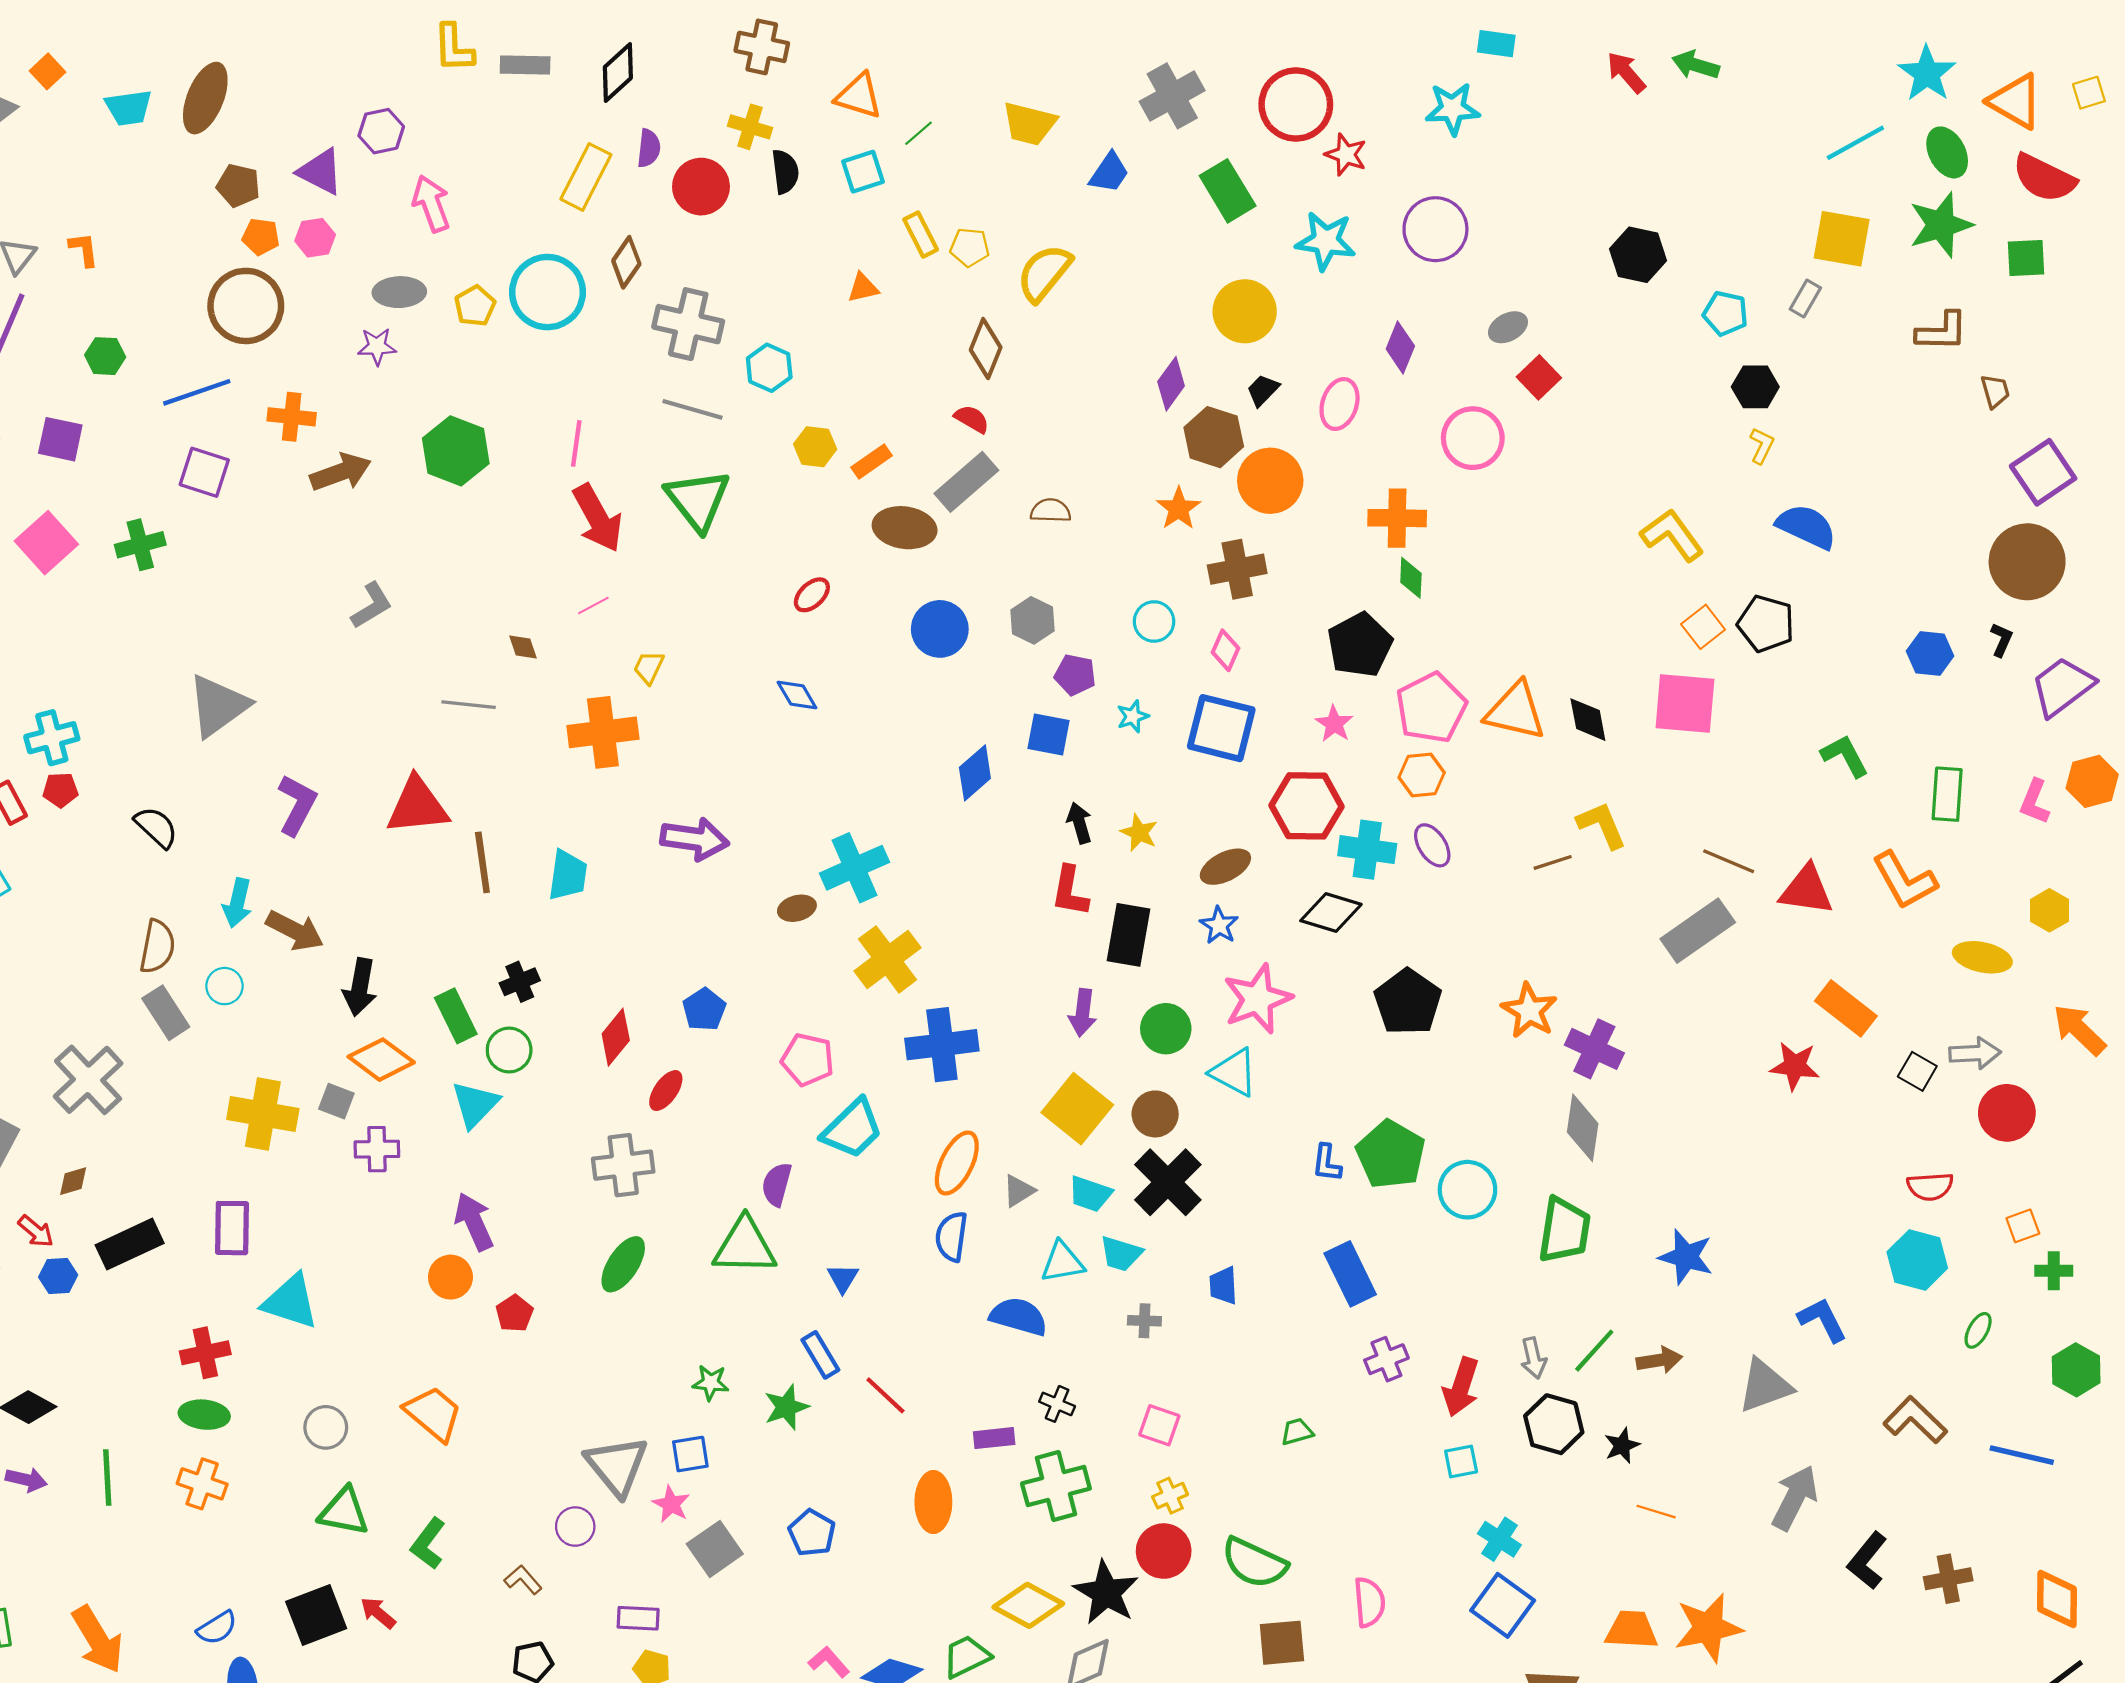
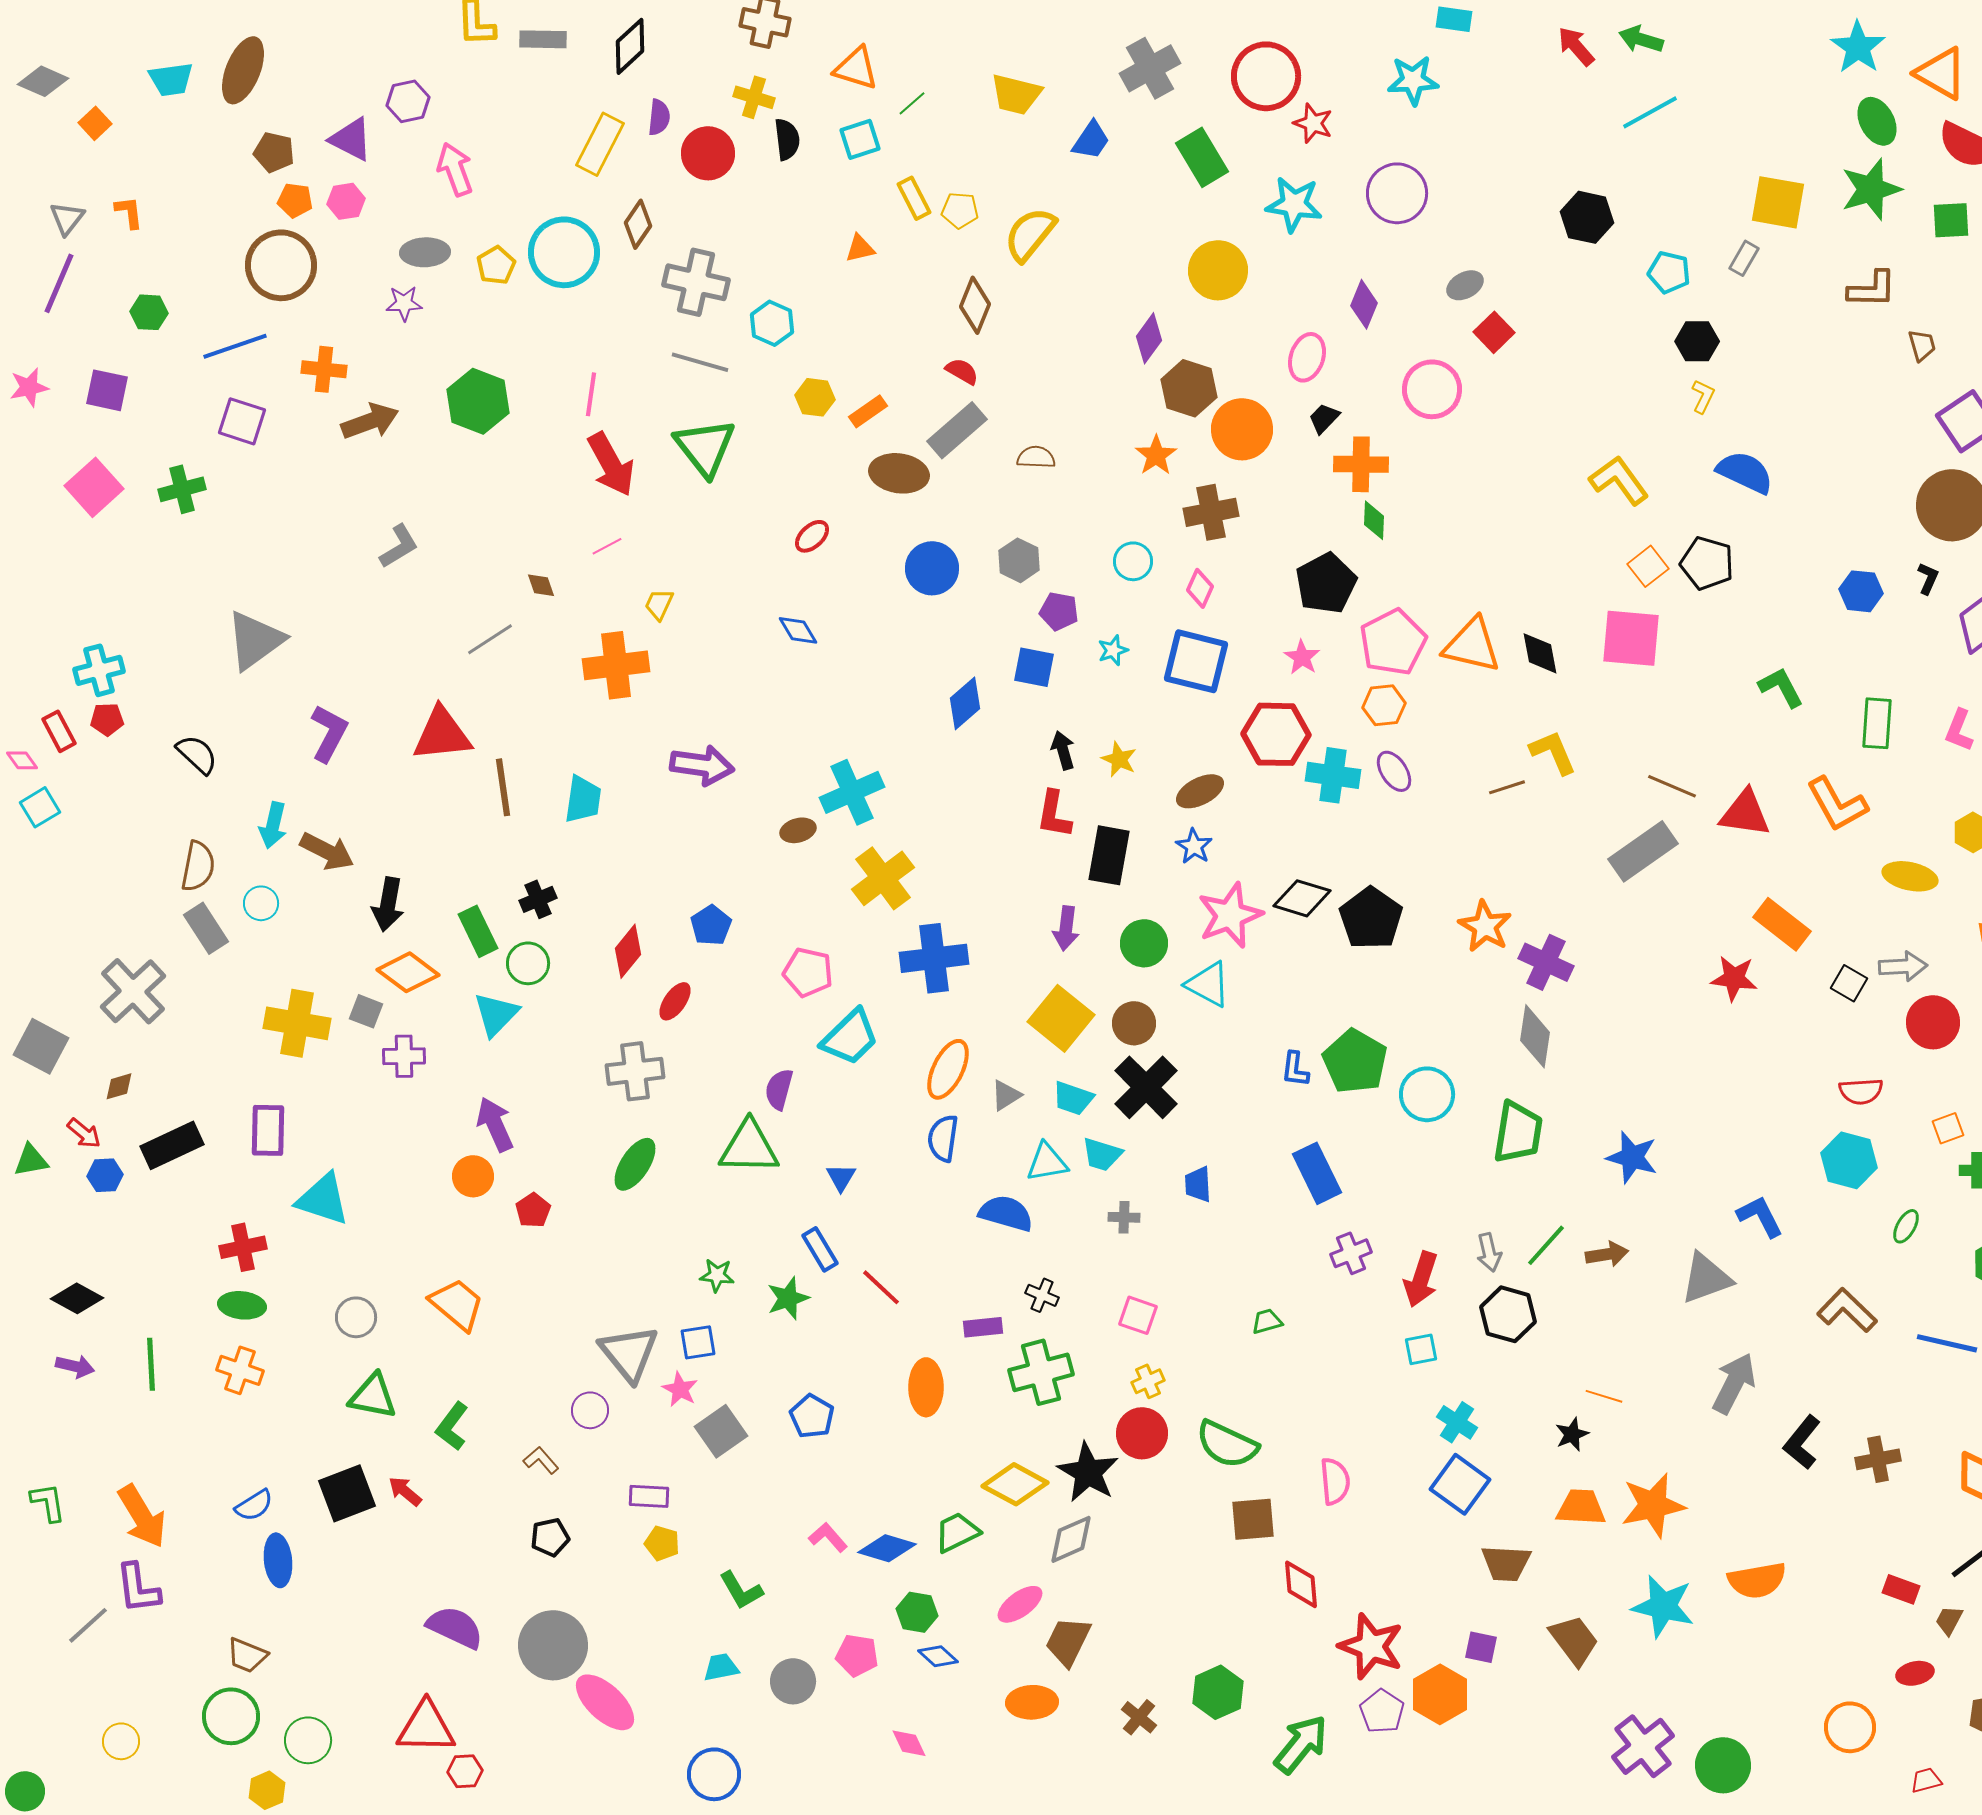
orange square: (48, 71) -> (95, 123), moved
cyan line: (1855, 143) -> (1650, 112), moved
black trapezoid: (1263, 390) -> (1324, 418), moved
gray line: (469, 705) -> (490, 639), turned -39
black diamond: (1331, 912) -> (1302, 898), moved
black star: (1622, 1445) -> (1572, 1434), moved

